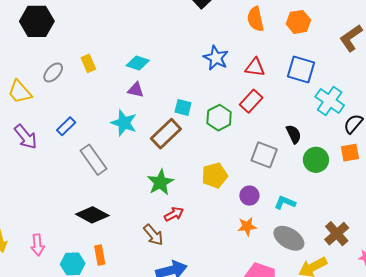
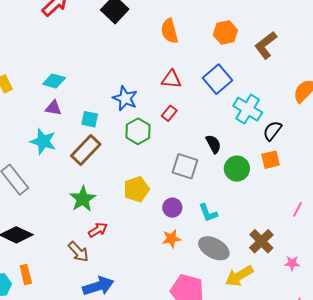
orange hexagon: (298, 22) -> (225, 33), moved
blue star: (216, 58) -> (125, 98), moved
blue square: (301, 70) -> (217, 79), turned 36
red rectangle: (251, 101) -> (169, 113), size x0.7
cyan square: (183, 107) -> (90, 119), moved
cyan L-shape: (285, 203) -> (208, 213), turned -130

